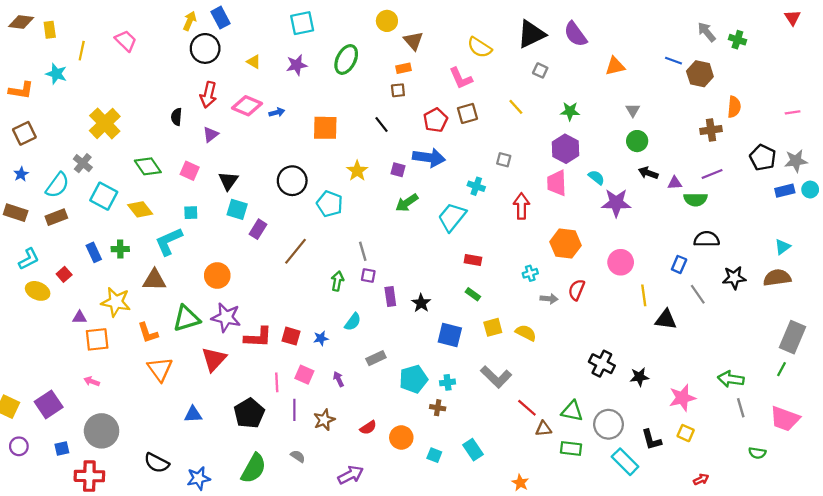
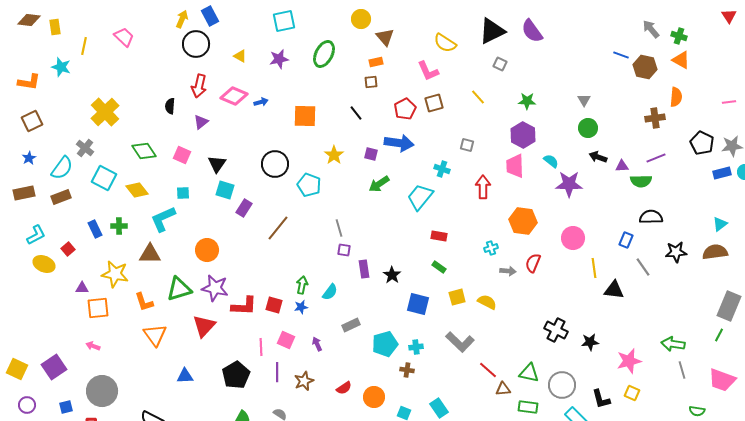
orange triangle: (615, 66) -> (681, 60), moved, turned 42
brown rectangle: (16, 213) -> (24, 193), turned -30
green arrow: (337, 281) -> (302, 285), moved

